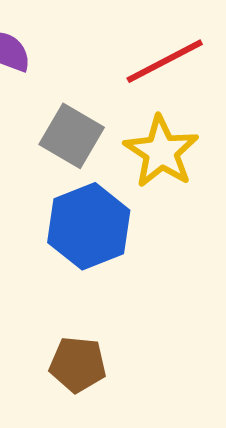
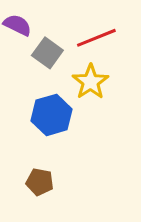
gray square: (72, 136) -> (47, 53), moved

